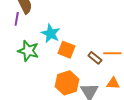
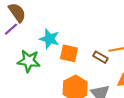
purple line: (17, 19) -> (11, 29), turned 48

